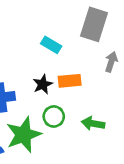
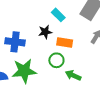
black star: (43, 84) -> (45, 32), moved
green circle: (54, 116) -> (56, 60), moved

